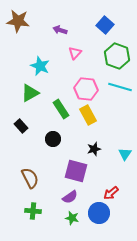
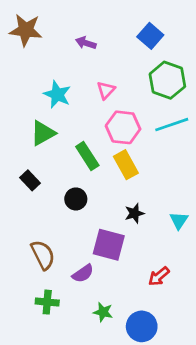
pink triangle: (75, 53) -> (106, 90), moved
cyan line: (120, 87) -> (172, 125), turned -35
purple semicircle: (70, 197) -> (83, 273), moved
blue circle: (99, 213) -> (142, 326), moved

